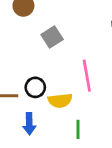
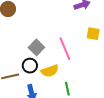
gray square: (52, 37) -> (36, 47), moved

